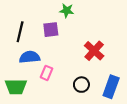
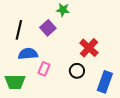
purple square: (51, 30) -> (48, 28), turned -35
black circle: (81, 85) -> (77, 71), moved

